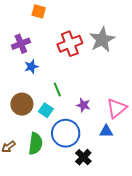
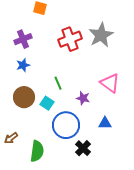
blue star: (31, 67) -> (23, 65), moved
pink triangle: (117, 108) -> (110, 83), moved, turned -45
green semicircle: (35, 144) -> (37, 151), moved

